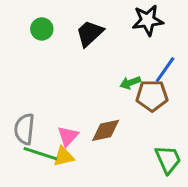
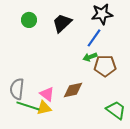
blue line: (165, 70) -> (94, 38), moved
pink triangle: (68, 136) -> (47, 94), turned -35
green trapezoid: (168, 159) -> (116, 110), turned -30

